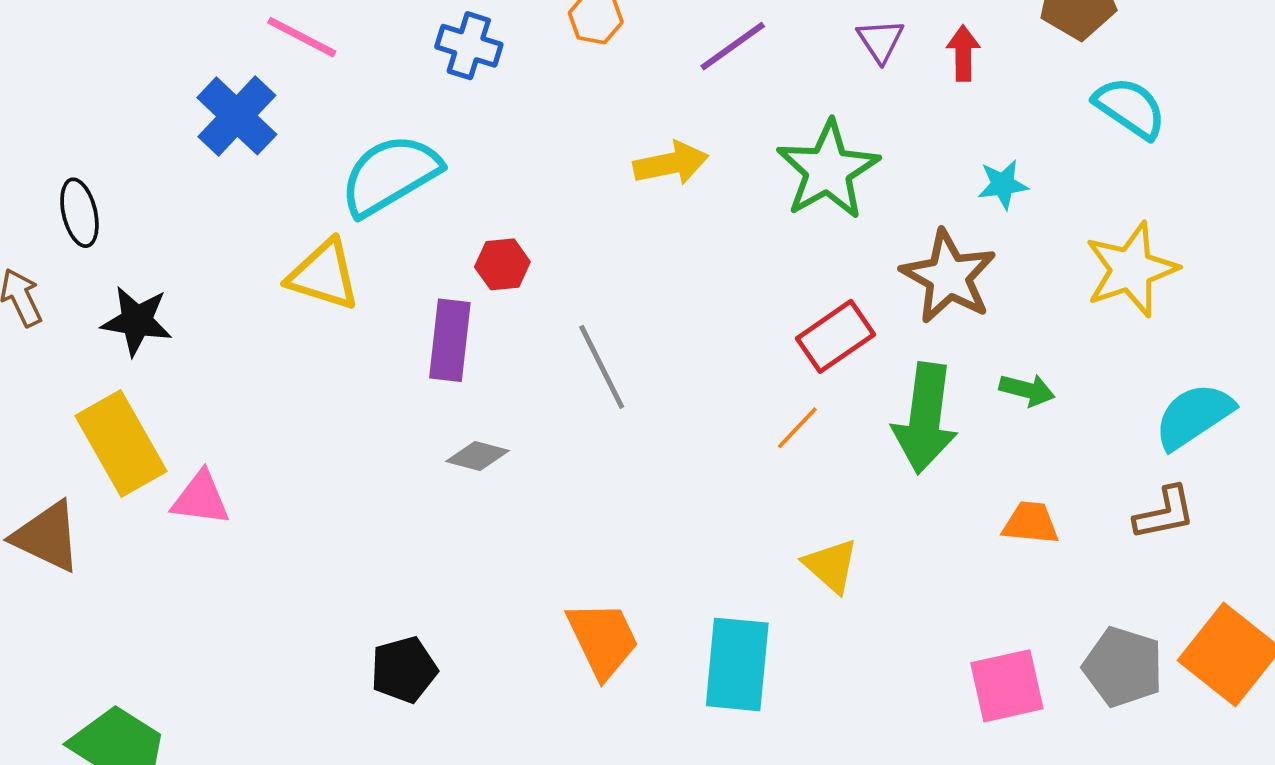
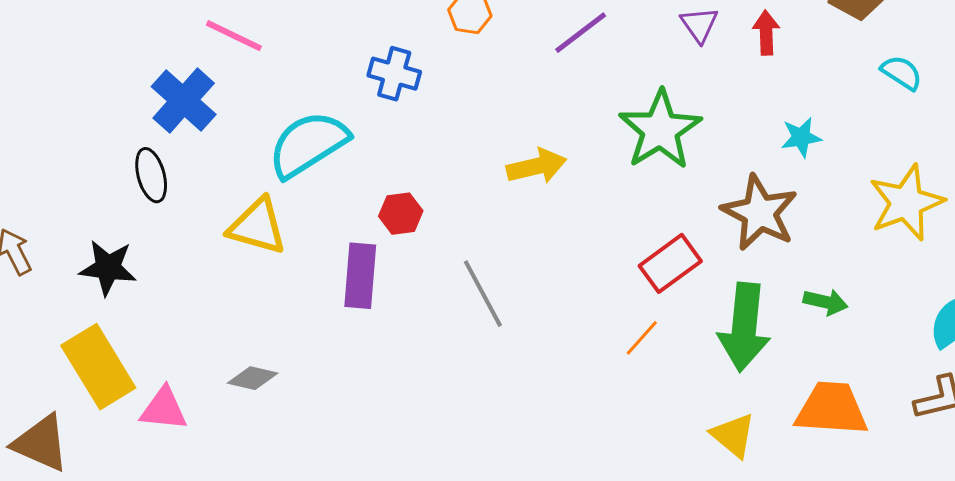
blue cross: (469, 46) -> (394, 74), moved
cyan semicircle: (1130, 108) -> (902, 73), size x0.7
yellow arrow: (671, 163) -> (537, 166), moved
black ellipse: (79, 213) -> (151, 175), moved
gray diamond: (478, 456) -> (253, 378), moved
orange trapezoid: (1031, 523) -> (832, 409), size x1.6
yellow triangle: (831, 566) -> (733, 435), moved

